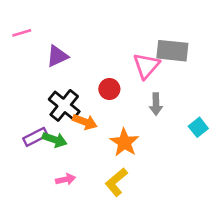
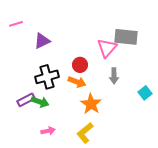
black cross: (64, 105) -> (47, 77), turned 35
orange arrow: (85, 122) -> (77, 82), moved

